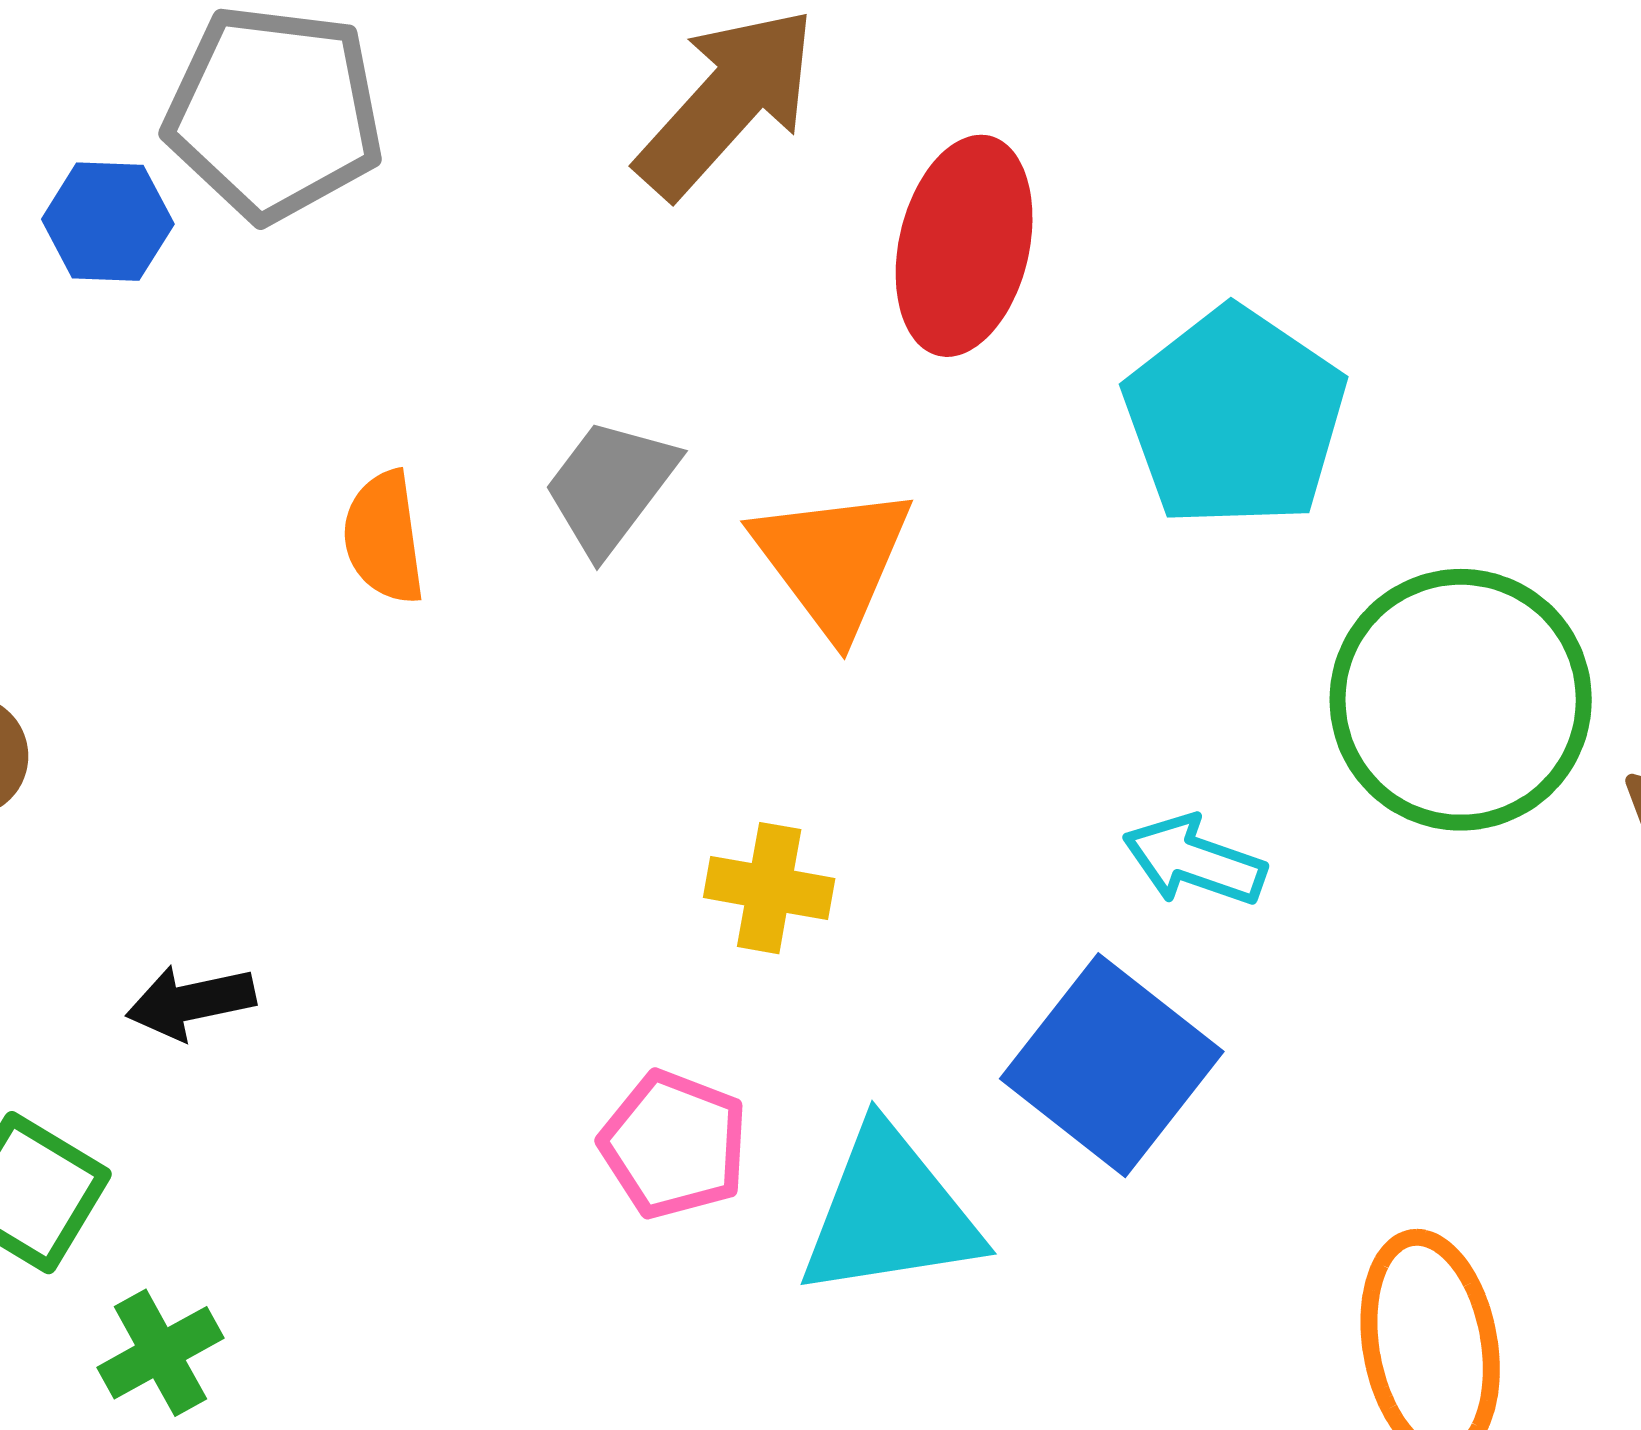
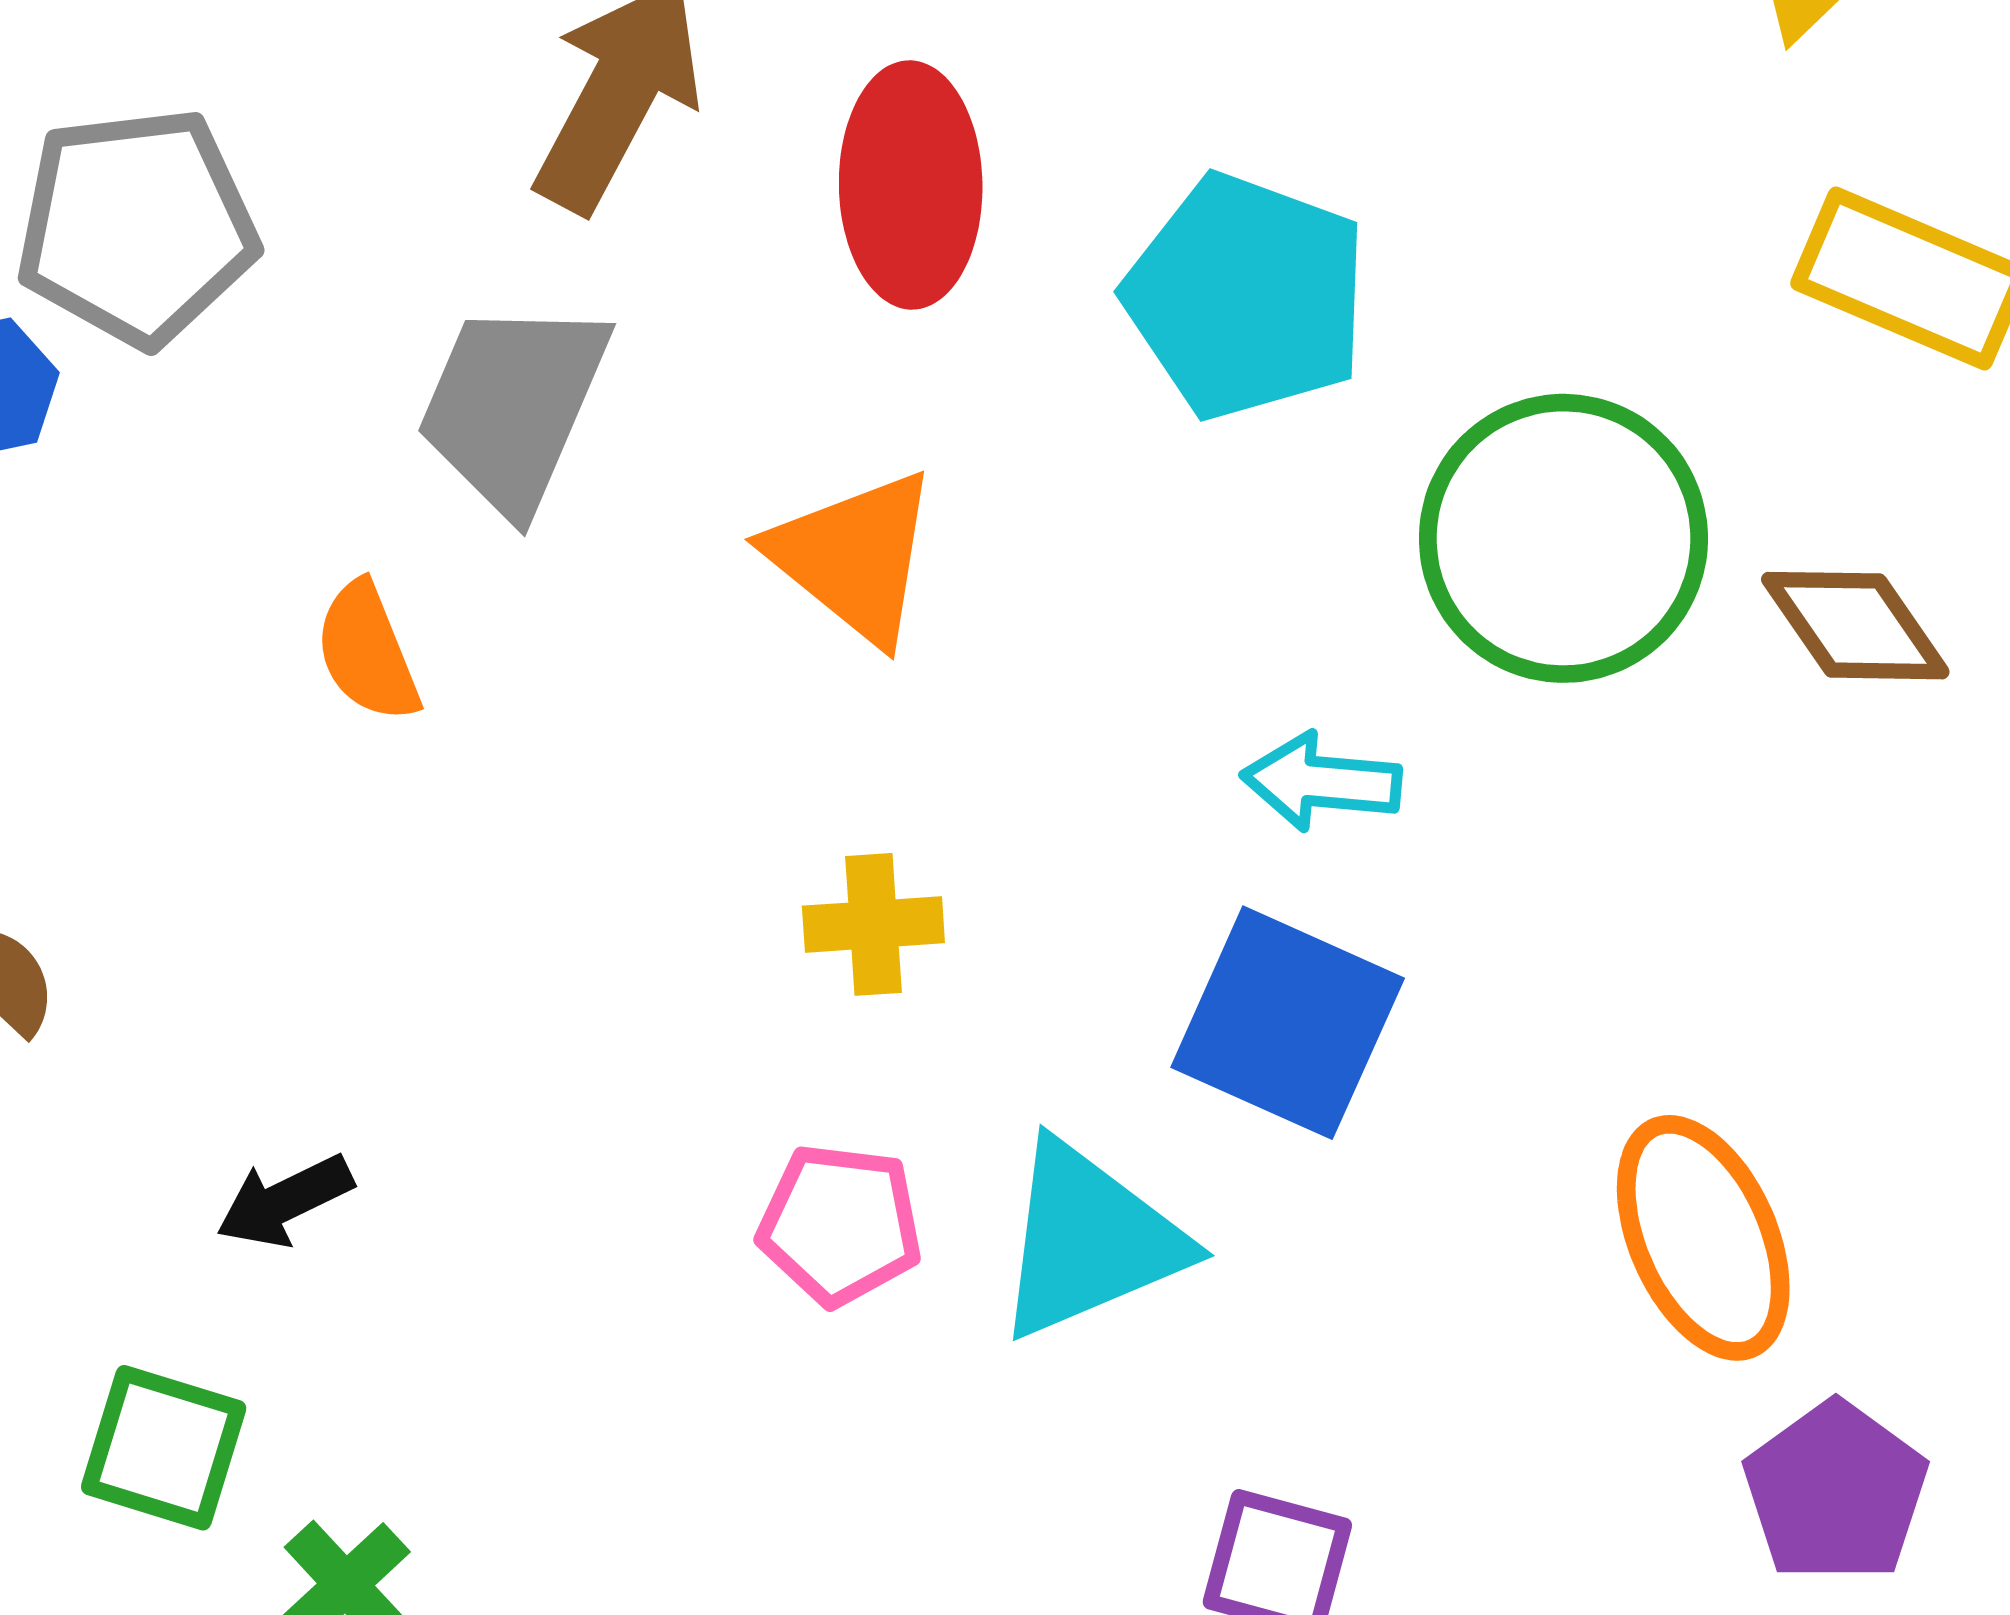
gray trapezoid: (610, 486) -> (513, 406), moved, size x1.4

